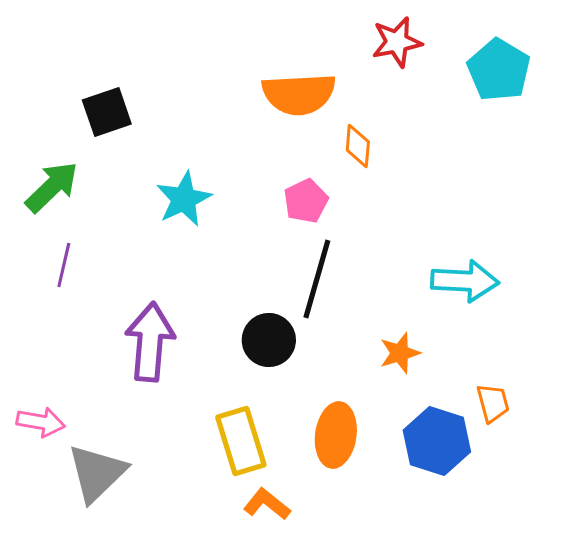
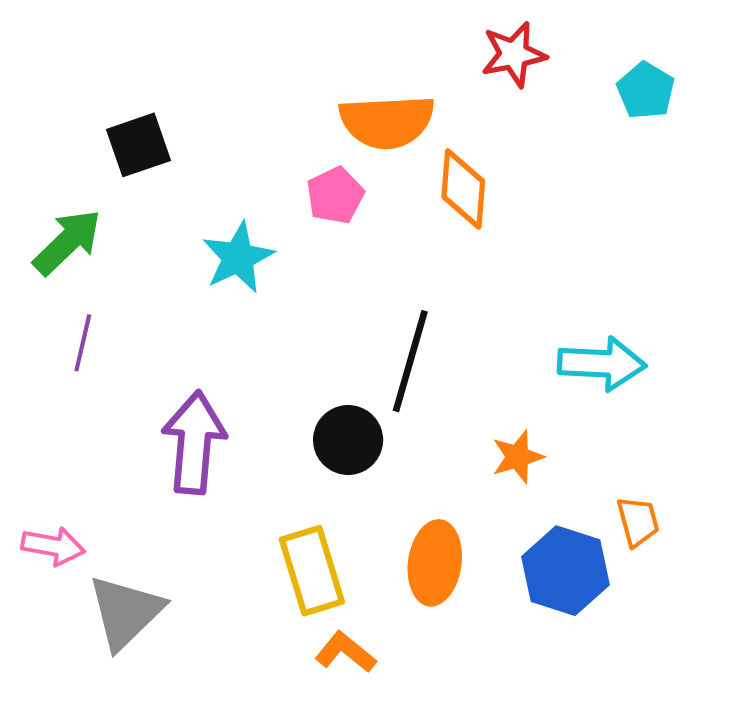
cyan pentagon: (499, 70) -> (646, 91), size x0.7
orange diamond: (358, 146) -> (463, 189), size x1.4
pink pentagon: (306, 201) -> (335, 195), moved

